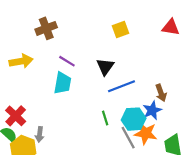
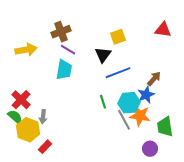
red triangle: (171, 27) -> (163, 30), moved
brown cross: (46, 28) -> (61, 32), moved
yellow square: (120, 30) -> (118, 37), moved
brown arrow: (161, 93) -> (154, 79), turned -119

